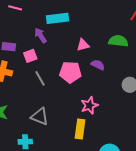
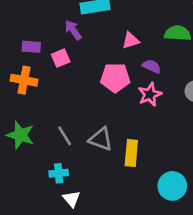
gray line: (40, 78) -> (65, 136), moved
pink star: (89, 105) -> (150, 94), moved
gray triangle: (40, 116) -> (101, 139), moved

